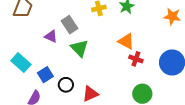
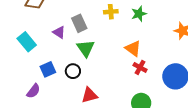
cyan rectangle: (21, 63) -> (27, 42), moved
black circle: (66, 85) -> (73, 71), moved

